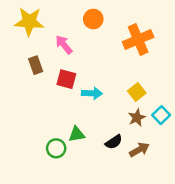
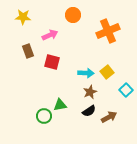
yellow star: (29, 22) -> (23, 17), size x0.7
pink arrow: (64, 45) -> (50, 35), turned 105
cyan arrow: (92, 93) -> (86, 73), moved
brown star: (137, 118) -> (90, 92), moved

